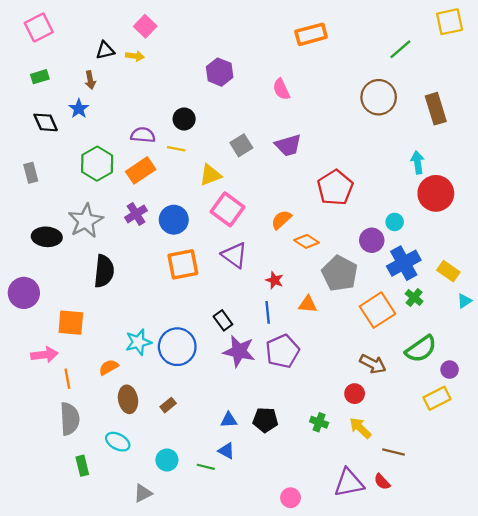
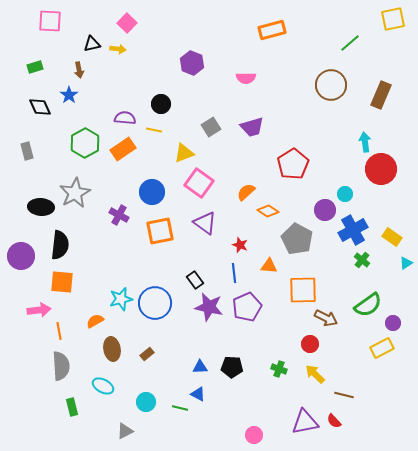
pink square: (39, 27) -> (50, 21), moved, turned 30
pink semicircle: (281, 89) -> (246, 78), turned -66
brown rectangle: (436, 109) -> (381, 95), turned 40
purple cross: (136, 214) -> (119, 215), moved, turned -30
black semicircle: (104, 271) -> (60, 245), moved
orange square: (377, 310) -> (303, 290), moved, turned 32

